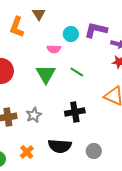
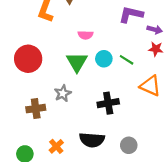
cyan circle: (71, 34) -> (104, 59), moved
green line: (77, 72) -> (127, 60), moved
gray star: (34, 115) -> (63, 93), moved

